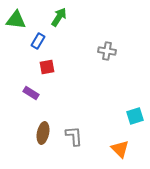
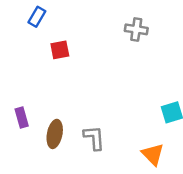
blue rectangle: (38, 41) -> (37, 17), moved
purple rectangle: (31, 93) -> (22, 117), moved, turned 42

